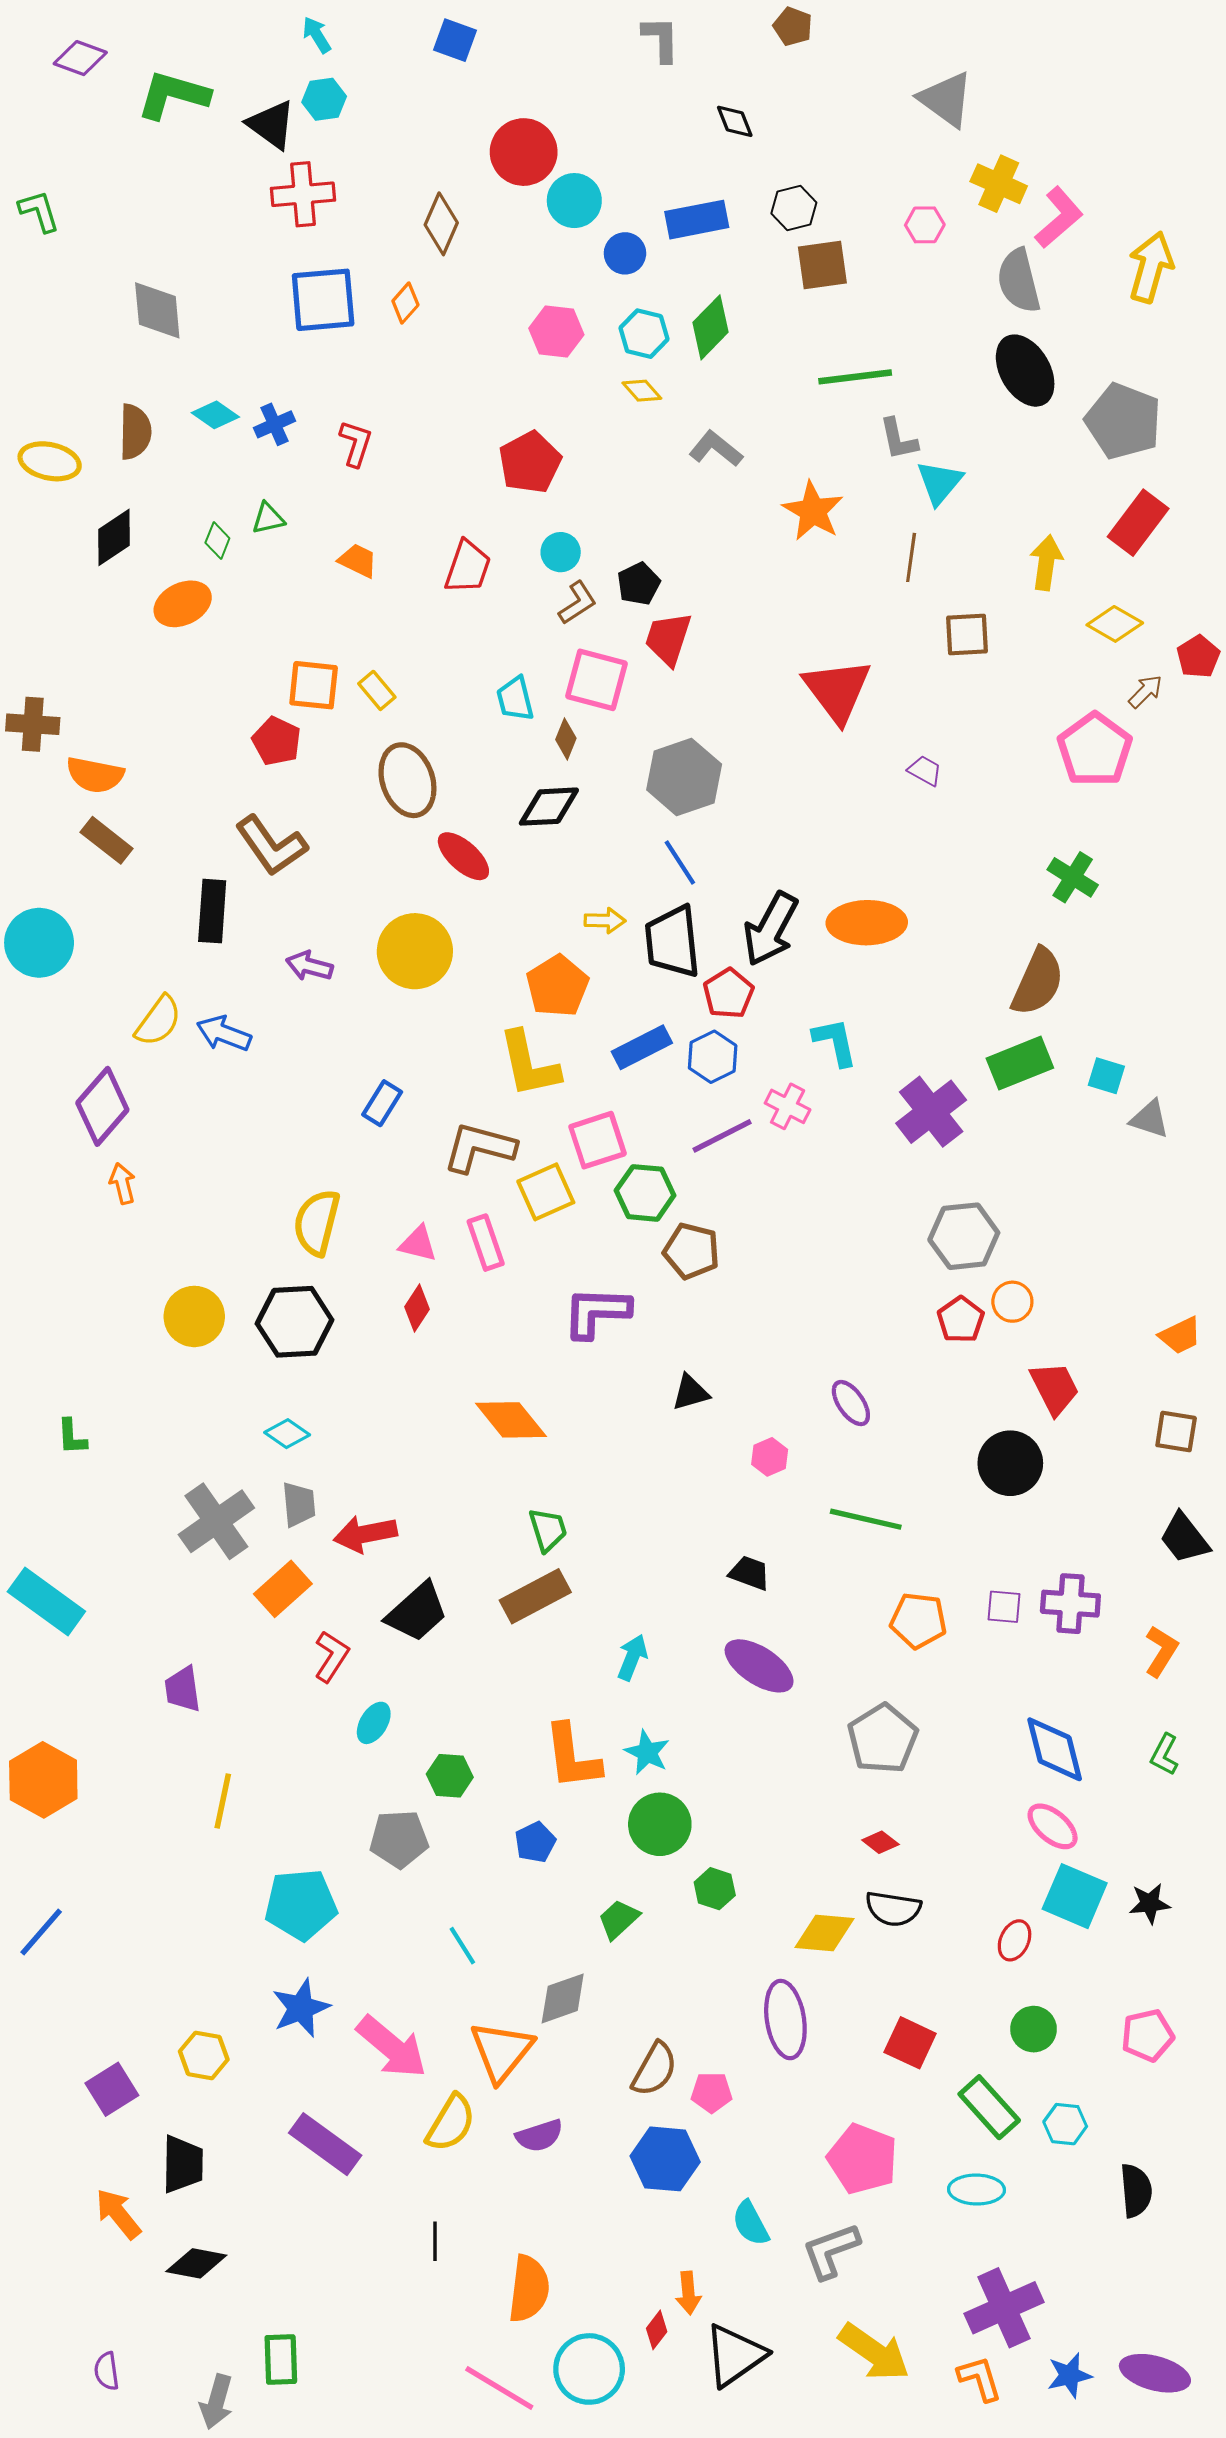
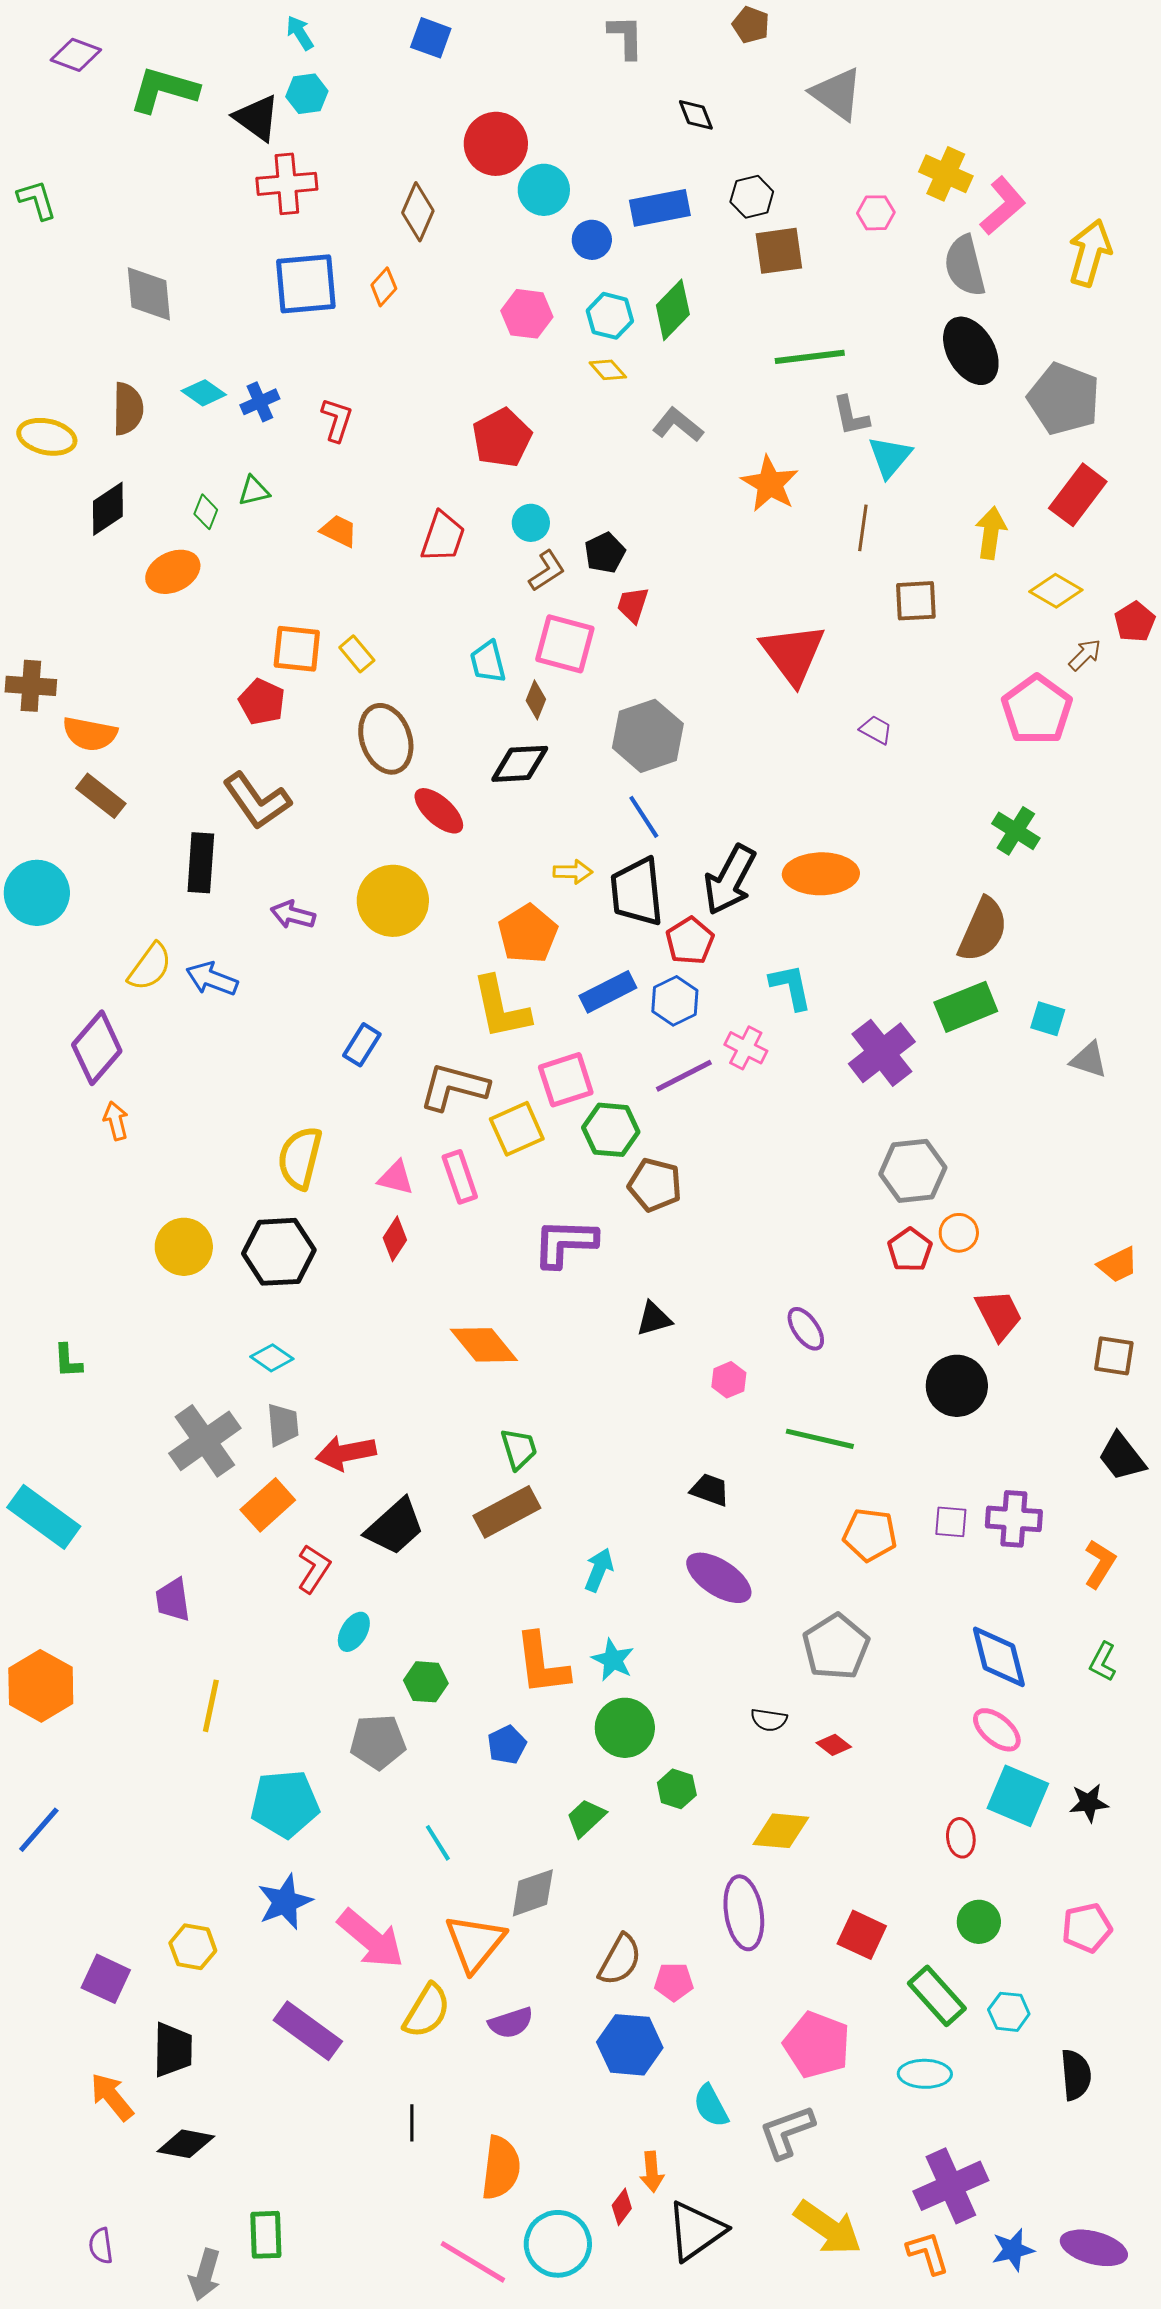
gray triangle: (946, 99) -> (837, 94), moved
red trapezoid: (668, 639) -> (633, 605), size x0.7
black semicircle: (893, 1909) -> (769, 1720), moved, size x0.7
red ellipse: (1015, 1940) -> (961, 1838), turned -33
purple square: (112, 2089) -> (106, 1979), turned -33

